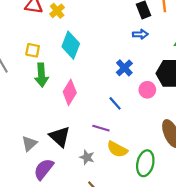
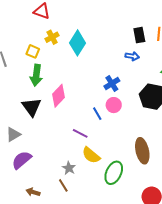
yellow cross: (57, 11) -> (52, 37), moved
cyan diamond: (71, 45) -> (77, 43), moved
pink circle: (147, 90) -> (114, 105), moved
black triangle: (60, 137) -> (32, 107), moved
gray star: (87, 157) -> (69, 168), moved

